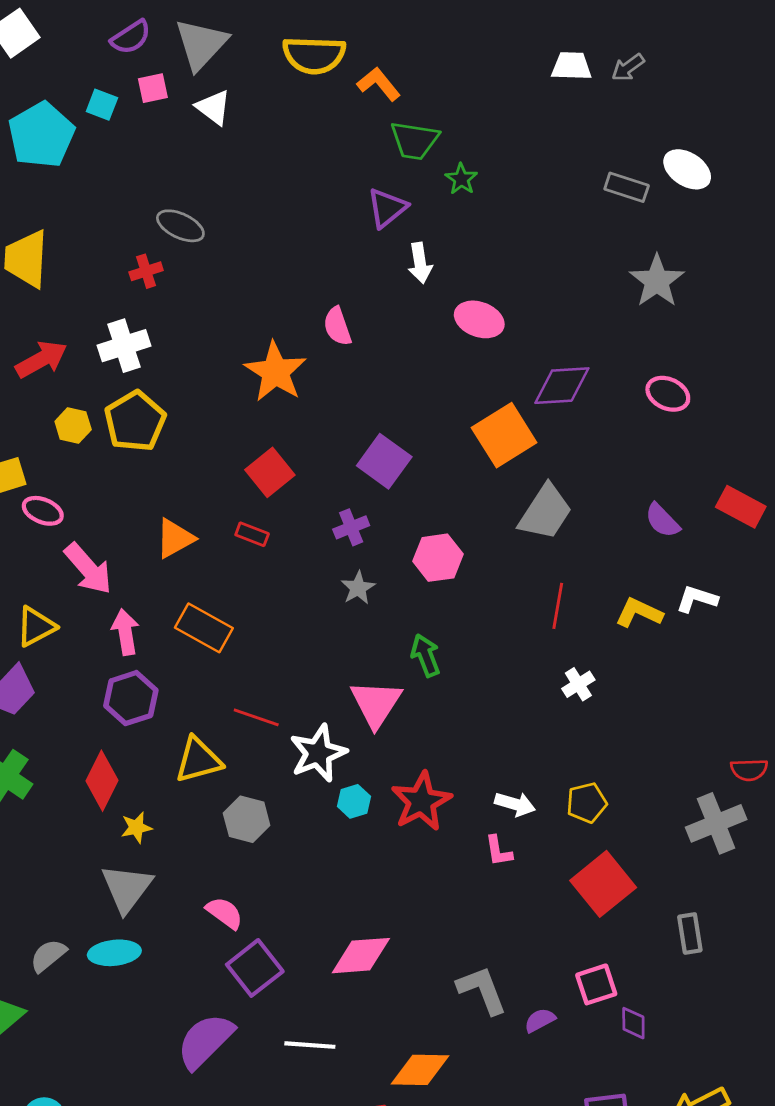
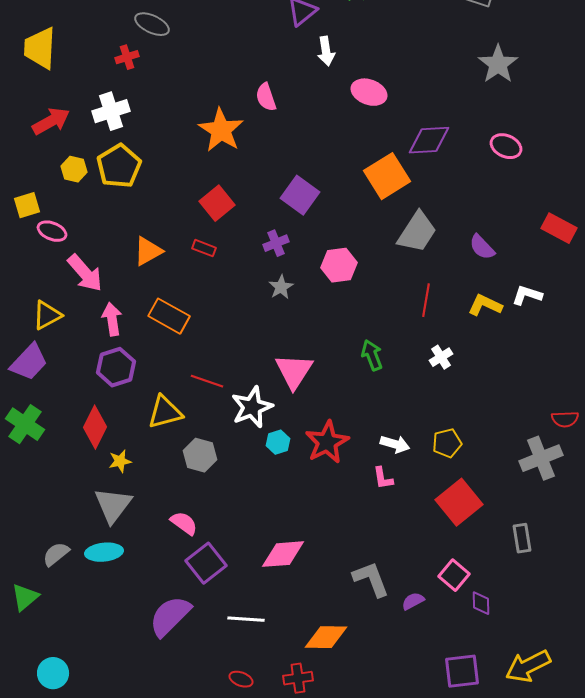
purple semicircle: (662, 520) -> (482, 247), moved
green arrow: (426, 655) -> (372, 355), moved
pink square: (596, 984) -> (454, 575), turned -32

